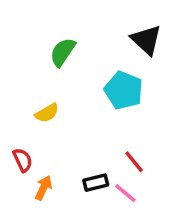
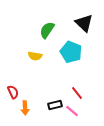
green semicircle: (63, 52) -> (47, 30), moved
yellow semicircle: (47, 113) -> (35, 56), moved, turned 40
orange arrow: (43, 188) -> (25, 108), turned 152

